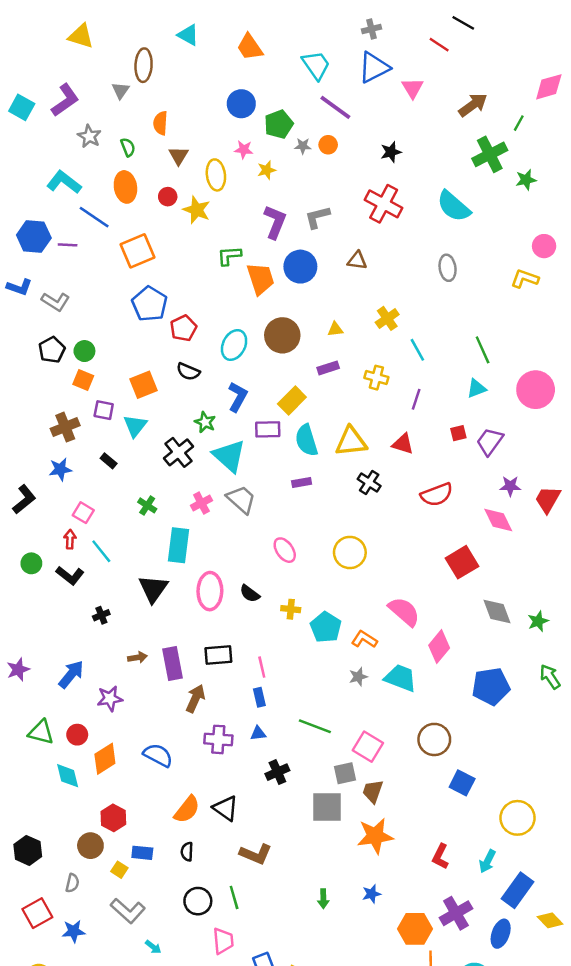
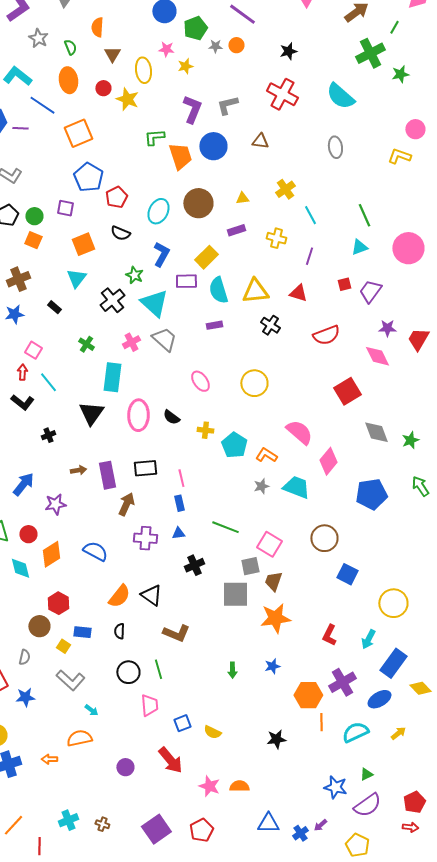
purple square: (104, 410) -> (65, 208), moved
blue ellipse: (501, 934) -> (379, 699), turned 40

